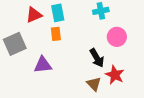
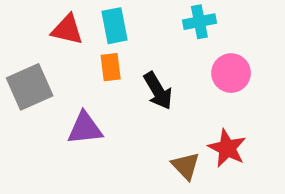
red triangle: (34, 15) -> (67, 30), turned 36
black arrow: (97, 58) -> (158, 91), moved

